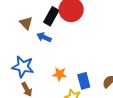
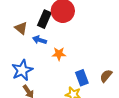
blue star: (23, 67) -> (22, 70), turned -30
orange star: (60, 74) -> (59, 54), moved

